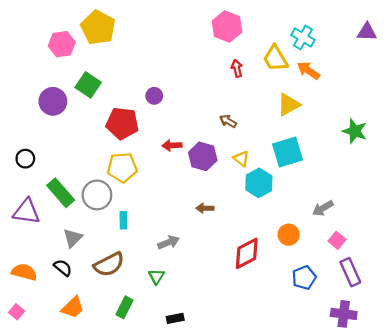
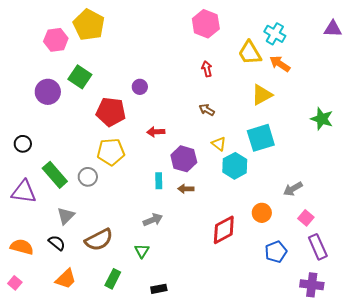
red arrow: (237, 68) -> (207, 69), moved
purple hexagon: (203, 156) -> (184, 159), moved
gray circle: (97, 195) -> (88, 177), size x0.7
cyan rectangle: (123, 220) -> (159, 181), moved

